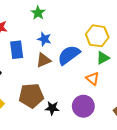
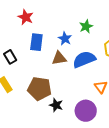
green star: (38, 13) -> (86, 26), moved

